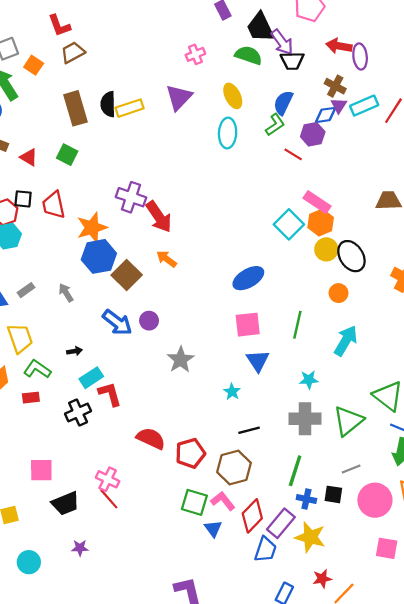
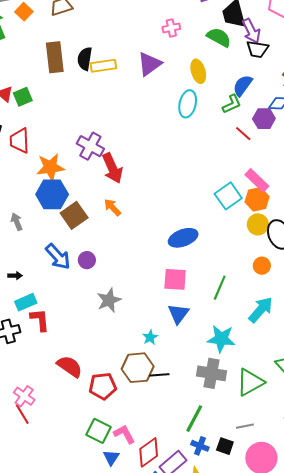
green square: (67, 155) -> (23, 97), moved, turned 30
cyan star: (309, 380) -> (221, 339), size x1.6
brown hexagon: (234, 467) -> (138, 368), moved

